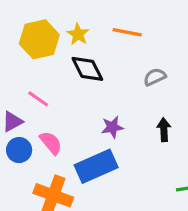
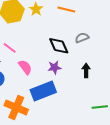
black diamond: (87, 69) -> (59, 46), moved
pink semicircle: (51, 143) -> (25, 67), moved

